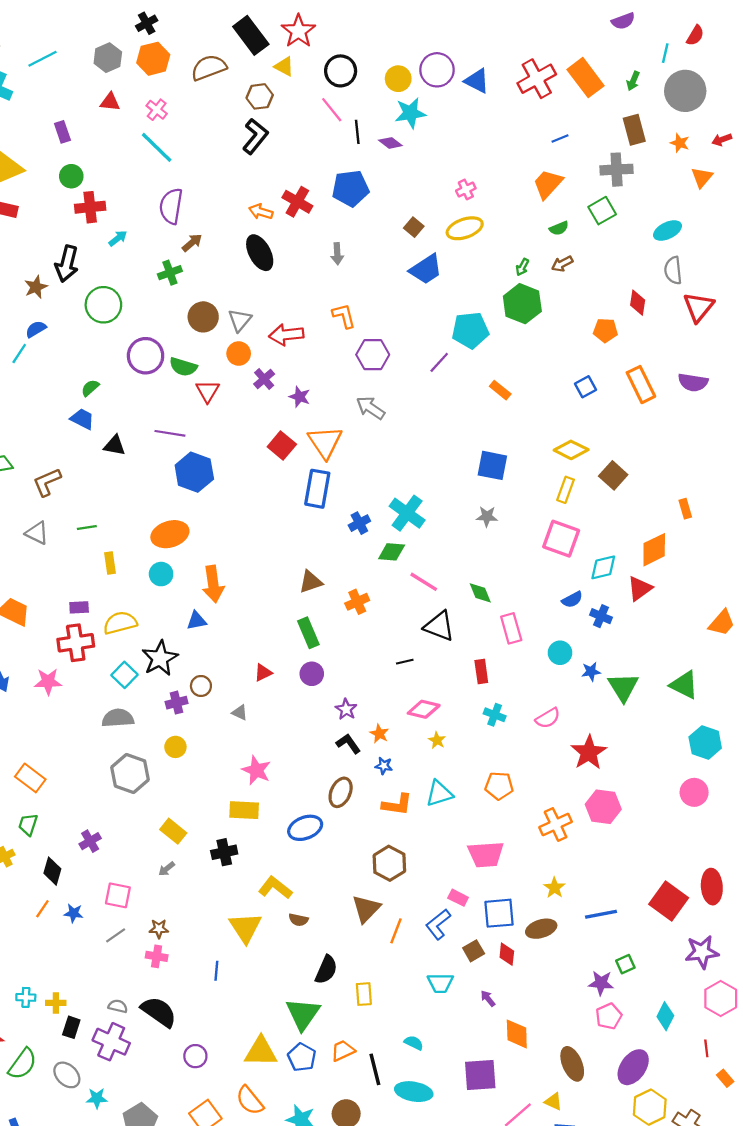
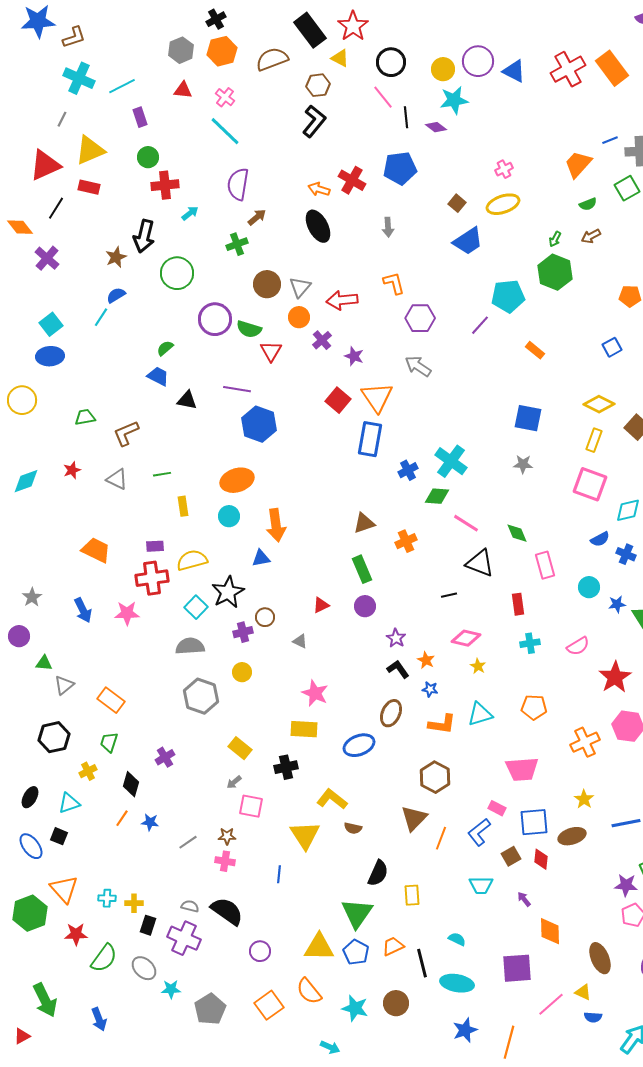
cyan line: (42, 59) -> (122, 86), moved
blue line: (560, 139) -> (610, 140), moved
cyan cross: (495, 715) -> (530, 643), turned -30
pink square: (118, 895) -> (251, 806), moved

